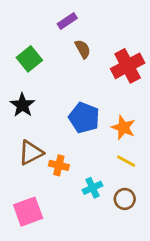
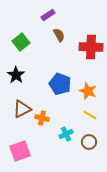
red cross: (128, 66) -> (91, 47), turned 30

